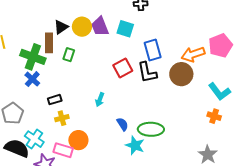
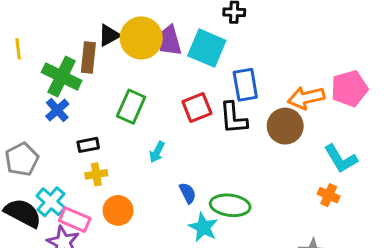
yellow circle: (82, 27) -> (141, 38), size x1.4
cyan square: (125, 29) -> (207, 48), size x1.4
green rectangle: (69, 55) -> (131, 107), moved, size x1.5
pink rectangle: (63, 150) -> (75, 220), moved

